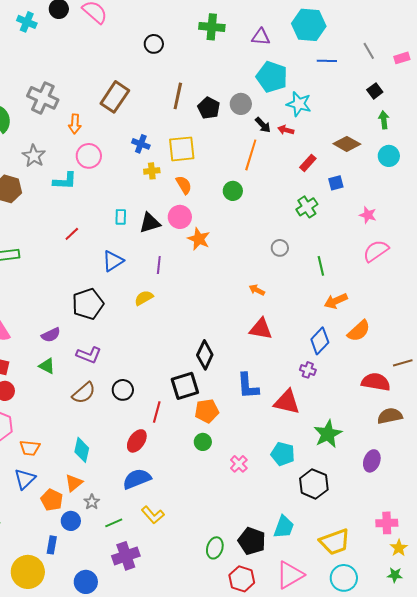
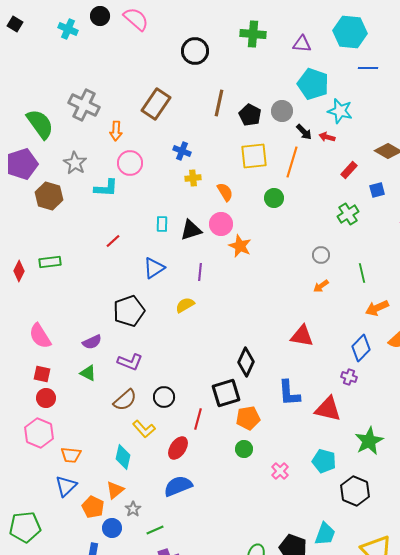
black circle: (154, 44) -> (195, 51), size x1.4
yellow square: (182, 149) -> (254, 156), moved
orange arrow: (257, 290) -> (321, 286), moved, turned -63
yellow L-shape: (153, 515) -> (144, 429), moved

